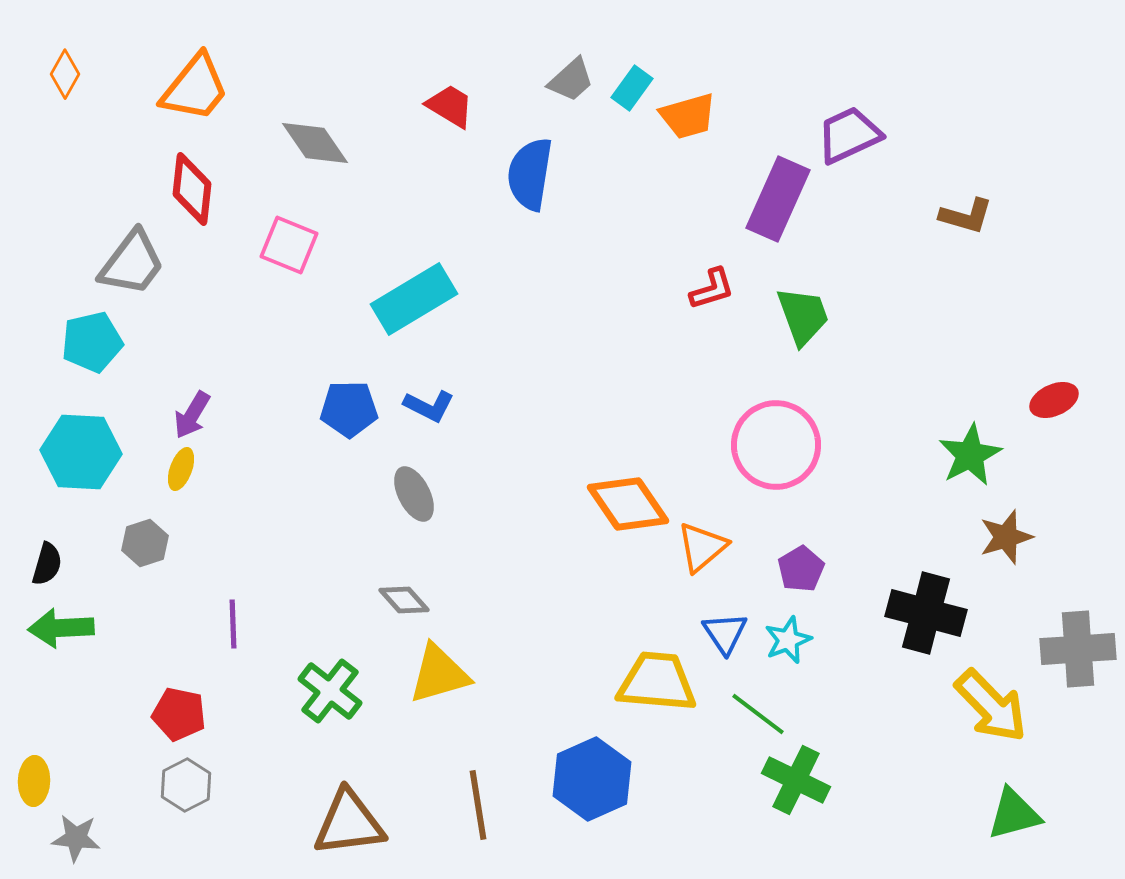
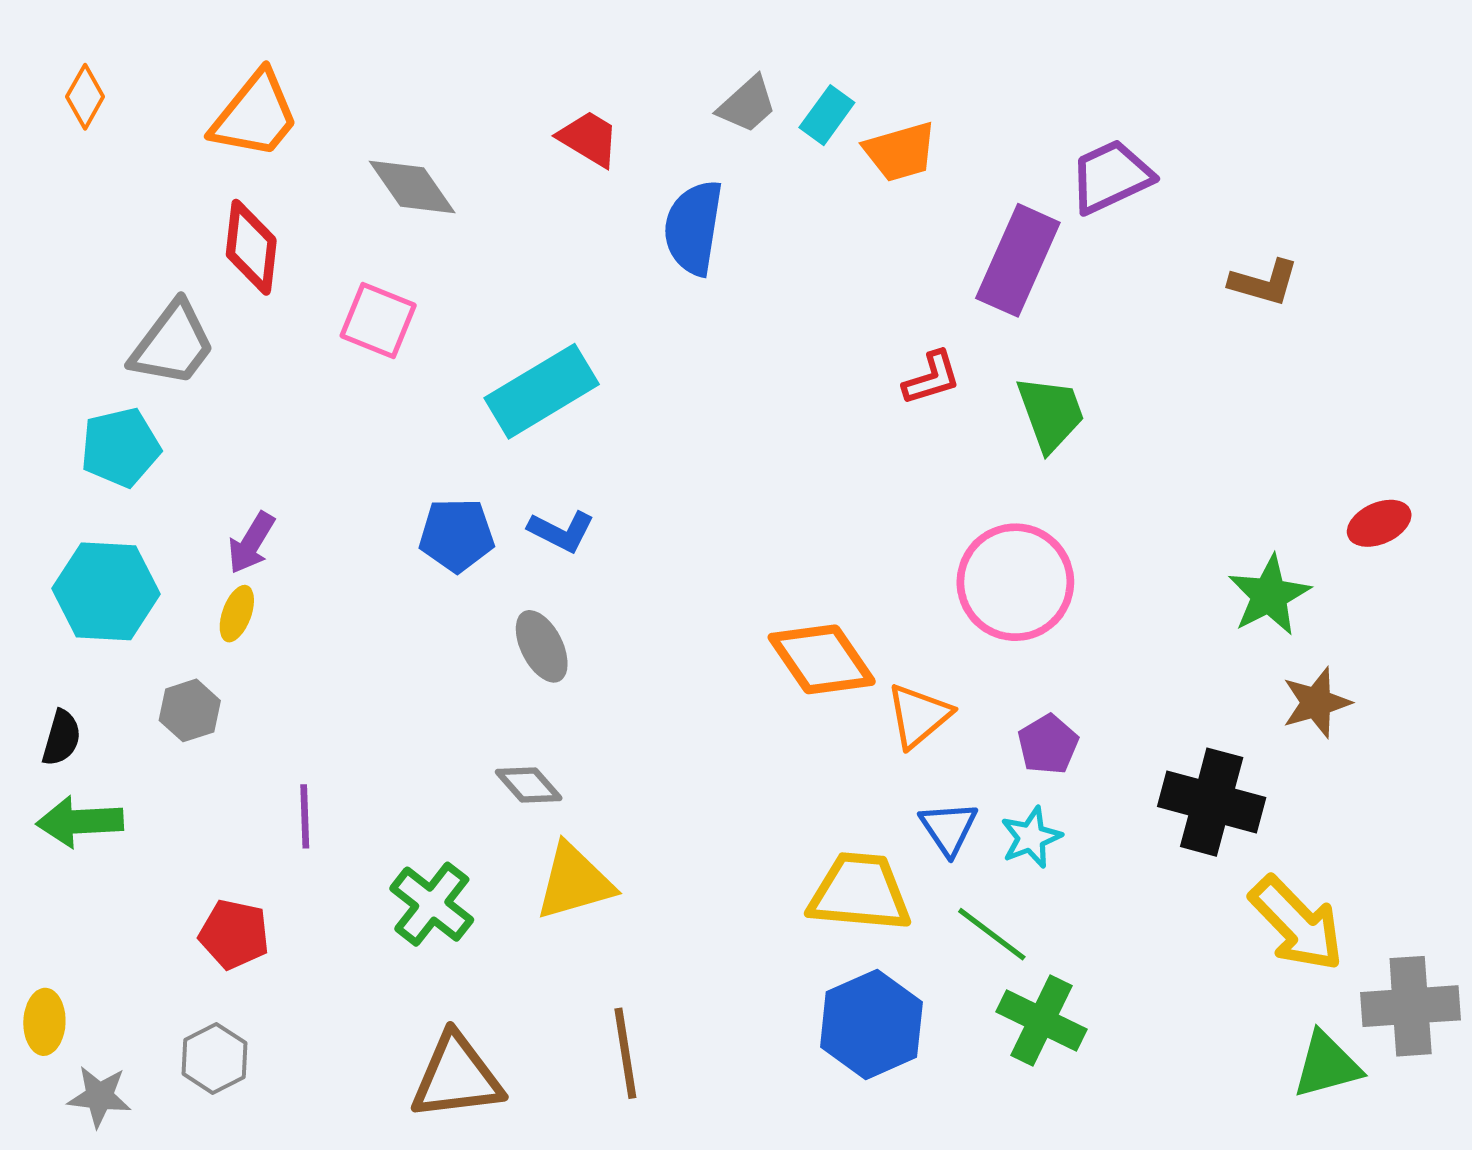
gray cross: (1078, 649) -> (1411, 1006), moved
blue hexagon: (592, 779) -> (871, 1024), moved
gray hexagon: (186, 785) -> (215, 1058), moved

